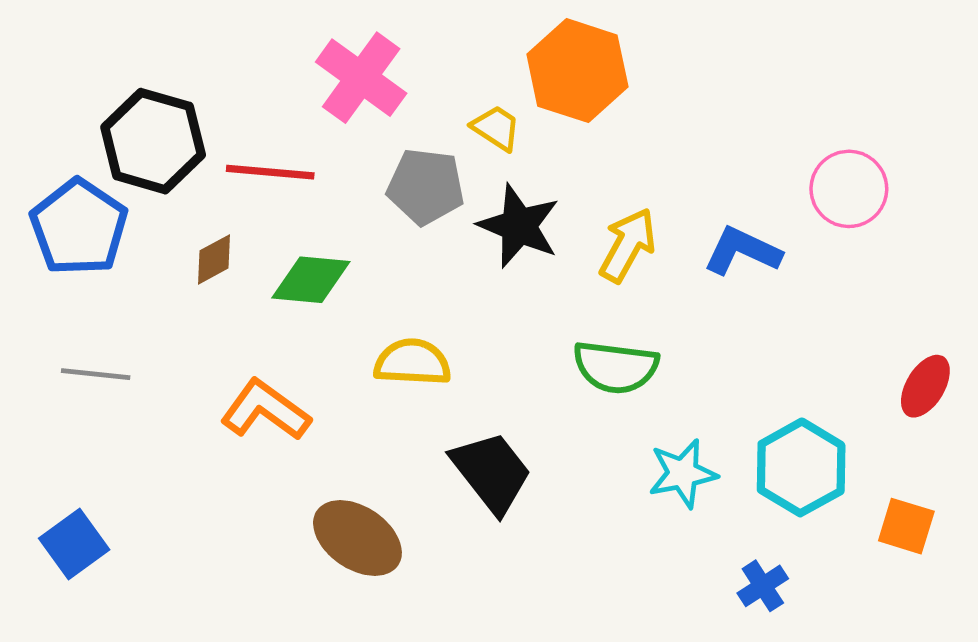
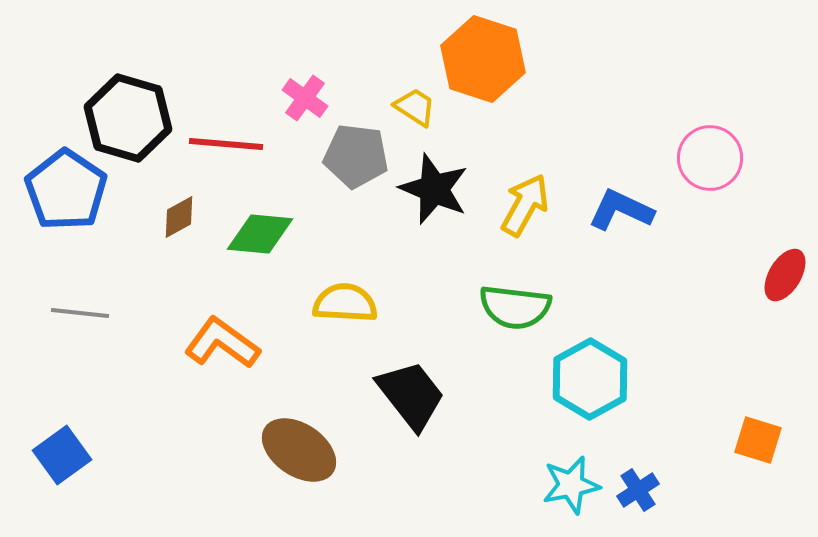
pink cross: (361, 78) -> (305, 98), moved, size x0.6
red ellipse: (925, 386) -> (785, 275), moved
cyan hexagon: (801, 467) -> (590, 379), moved
cyan star: (683, 473) -> (571, 485), moved

